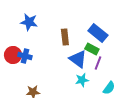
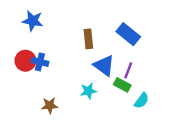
blue star: (29, 22) -> (33, 21), moved
green rectangle: (92, 49) -> (122, 85), moved
cyan star: (82, 80) -> (88, 91), moved

